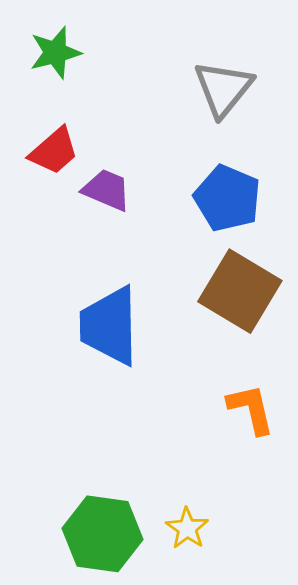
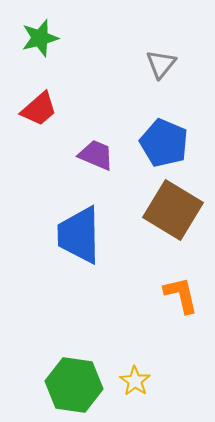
gray triangle: (223, 89) -> (161, 64), size x0.7
purple trapezoid: (107, 190) -> (96, 155), moved

